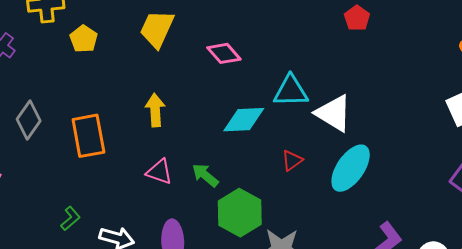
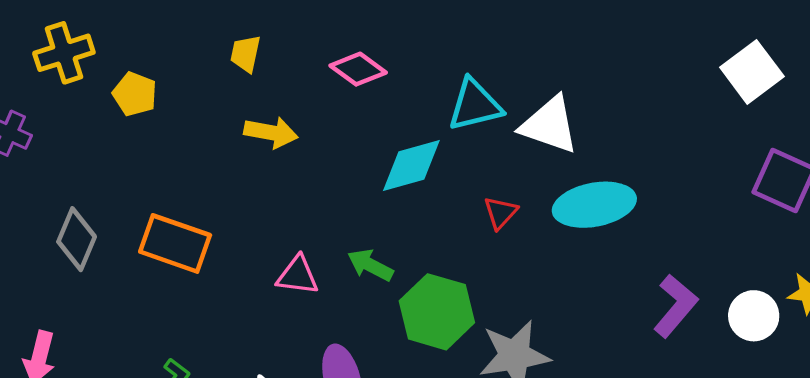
yellow trapezoid: (157, 29) -> (246, 54), size x0.6
yellow arrow: (155, 110) -> (271, 132), moved, turned 116
orange rectangle: (88, 136) -> (175, 243), turned -48
cyan ellipse: (351, 168) -> (594, 205), turned 57

